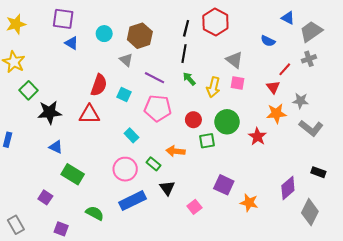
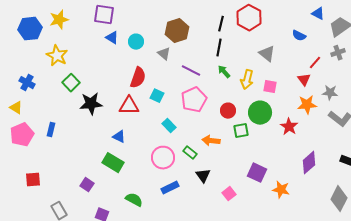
cyan circle: (104, 34) -> (136, 42), moved
pink square: (237, 83) -> (270, 87), moved
cyan square: (124, 95) -> (157, 96), moved
pink pentagon: (158, 108) -> (194, 100), turned -30
blue triangle: (56, 147) -> (119, 137), moved
purple diamond: (288, 188) -> (309, 163), moved
blue rectangle: (132, 201) -> (170, 188), size x0.7

